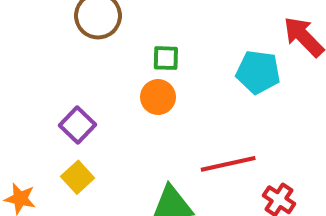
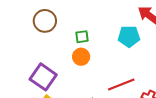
purple square: (77, 125) -> (43, 77), size x1.5

